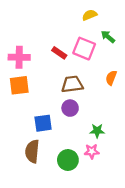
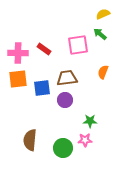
yellow semicircle: (90, 15) -> (103, 14), moved
pink square: (84, 49) -> (78, 45), turned -30
red rectangle: (59, 53) -> (44, 49), moved
blue square: (43, 123) -> (42, 88), moved

